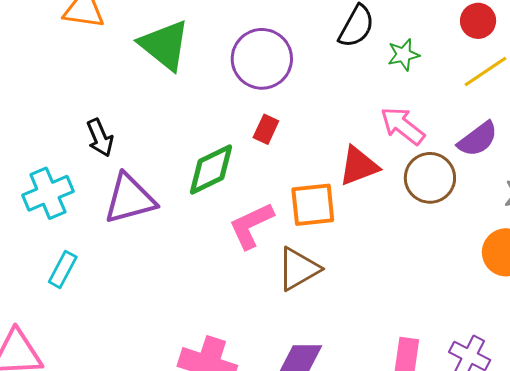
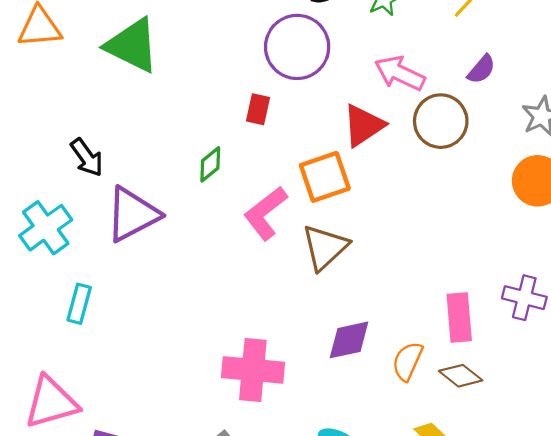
purple circle: (262, 59) -> (297, 47), moved
purple semicircle: (478, 139) -> (481, 69), size x0.7
green diamond: (211, 170) -> (210, 164), size x0.6

